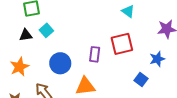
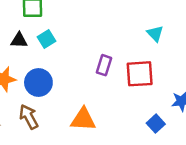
purple rectangle: (95, 54) -> (104, 65), moved
blue circle: (60, 63) -> (38, 83), moved

